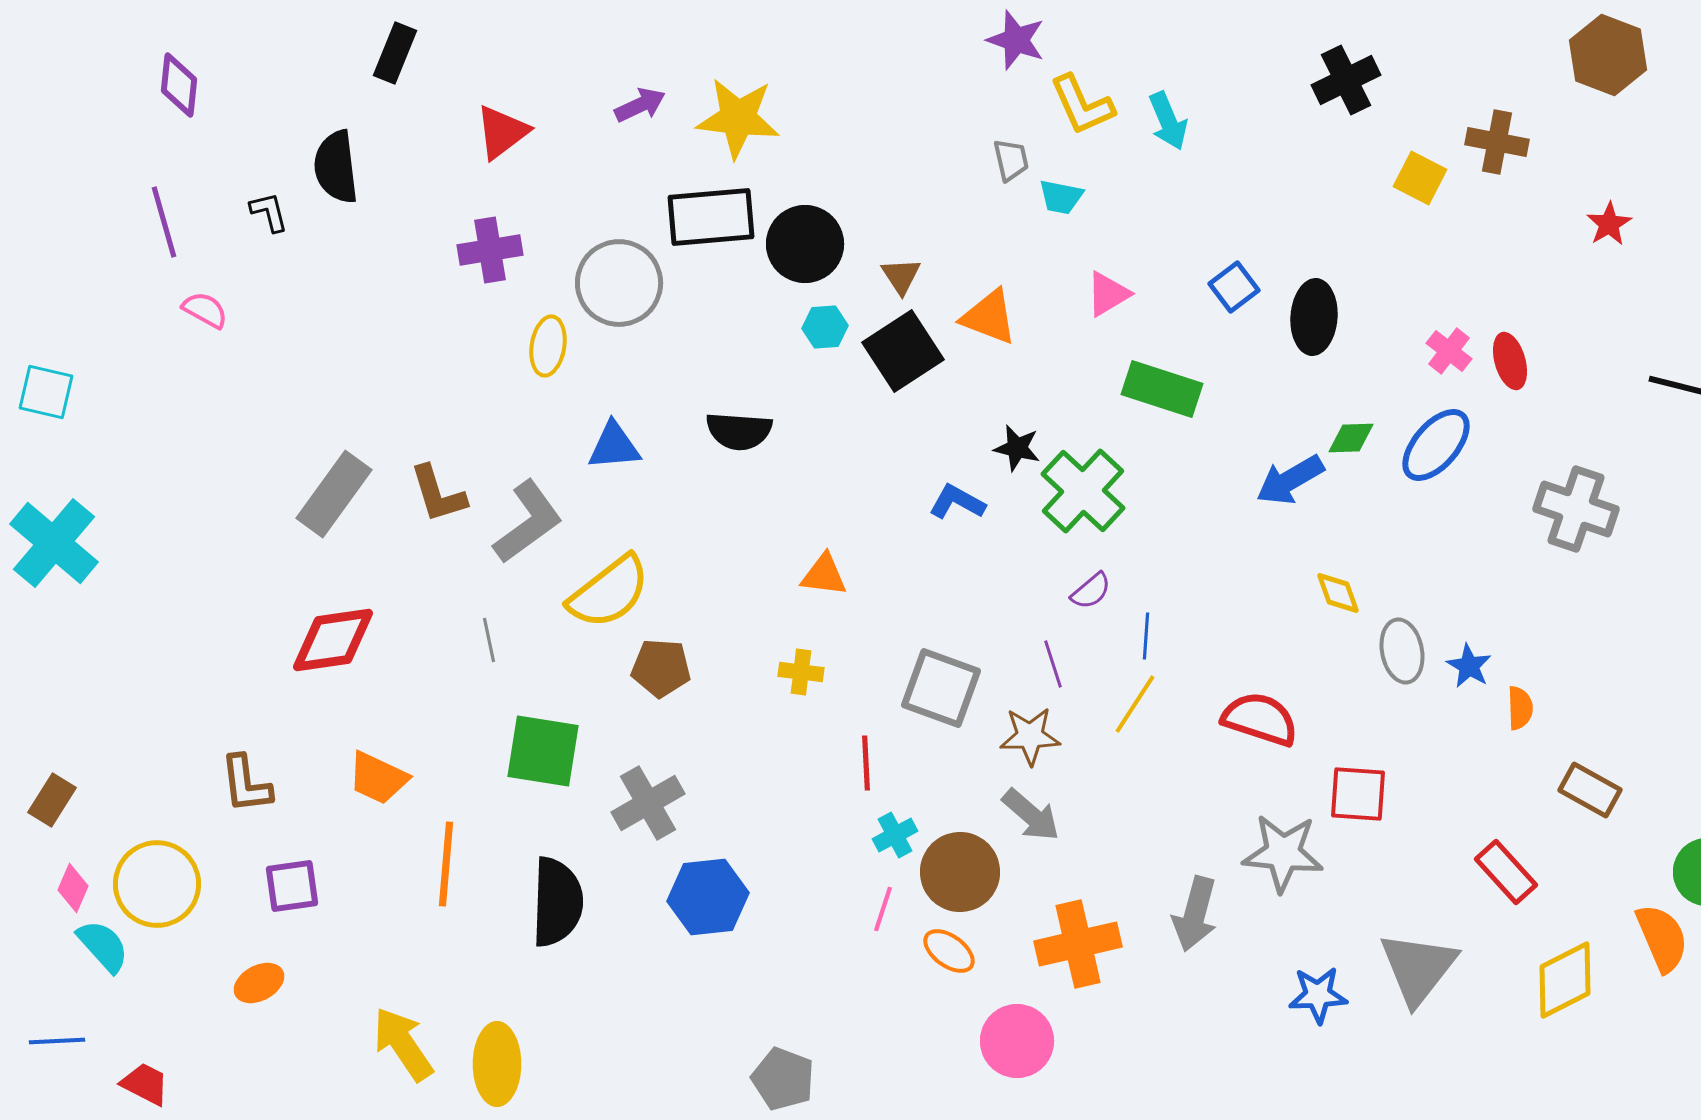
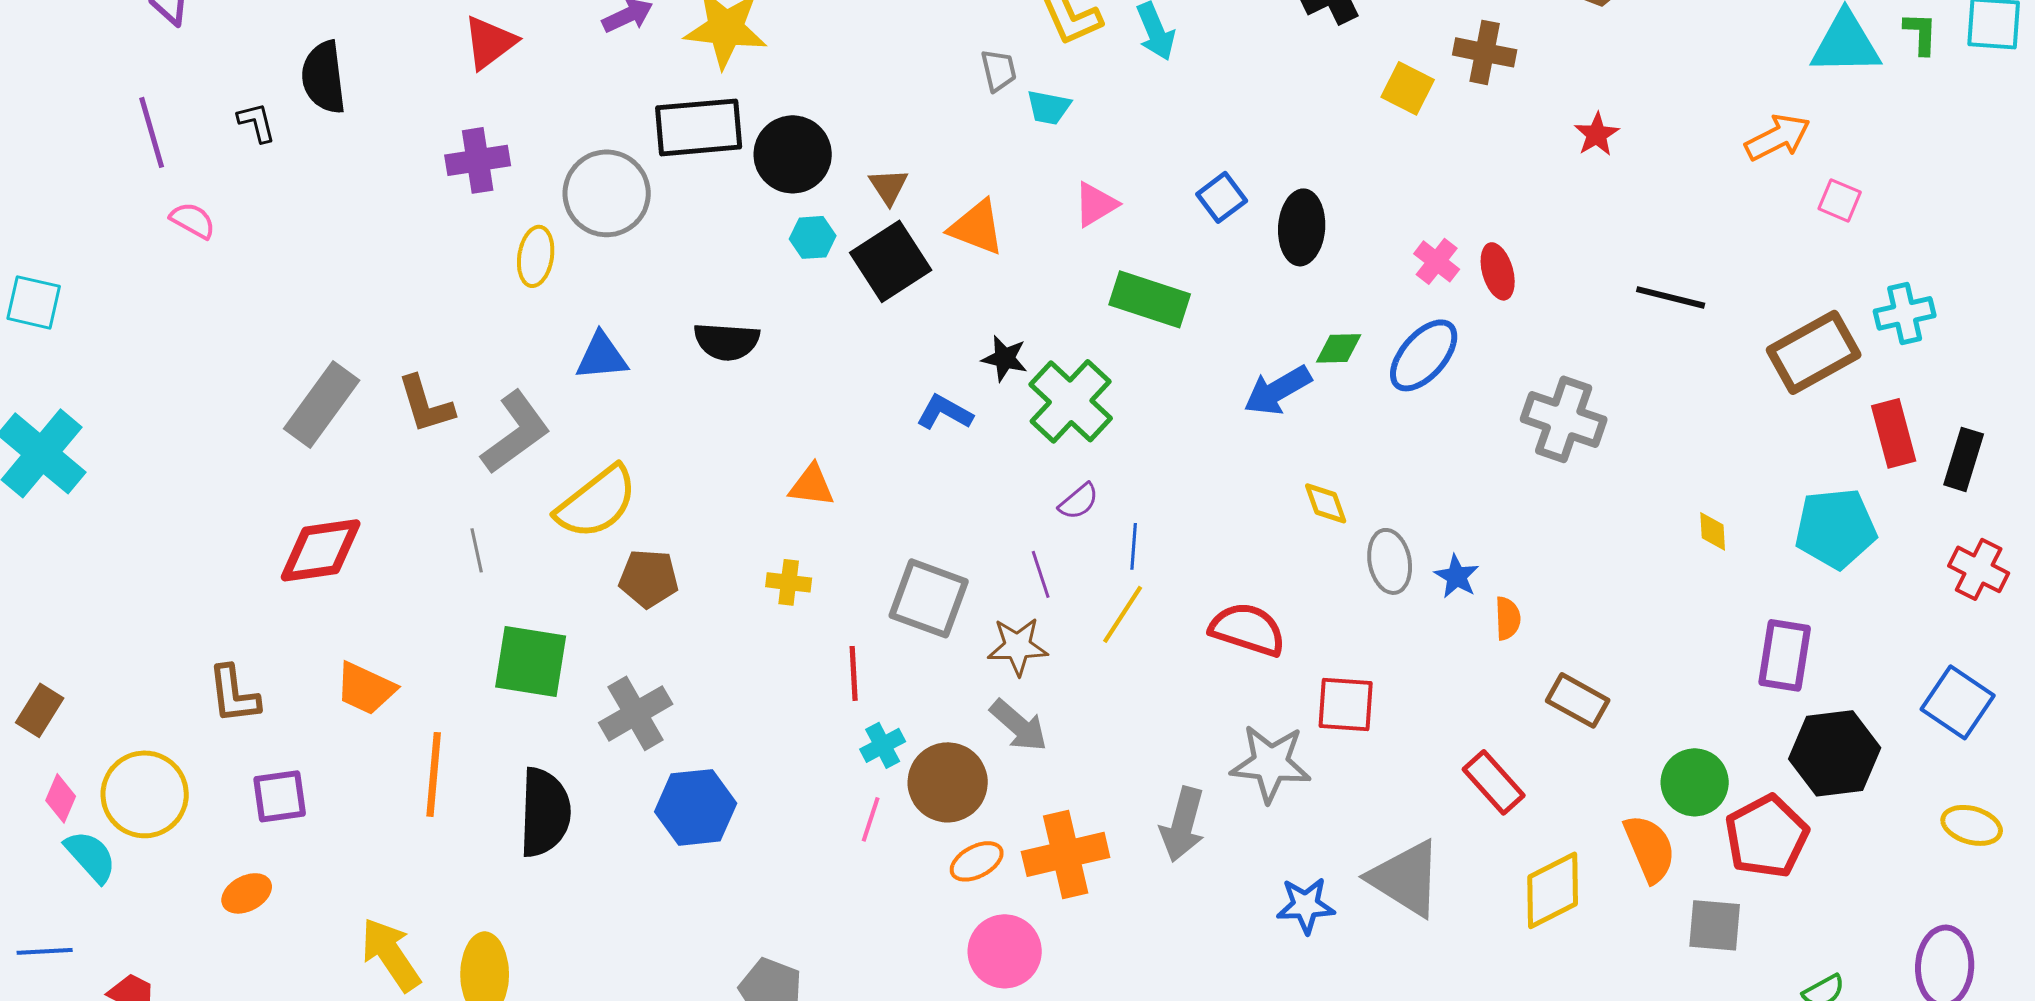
orange ellipse: (949, 951) -> (977, 861), moved, turned -64
gray triangle: (1418, 968) -> (1406, 878), turned -36

